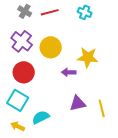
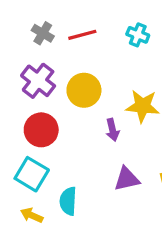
purple arrow: (69, 72) -> (112, 130), turned -104
cyan semicircle: (41, 117) -> (68, 201), turned -60

